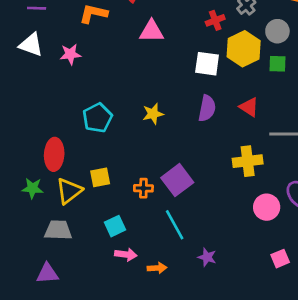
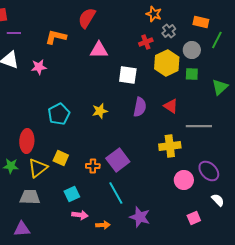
white square: (207, 64) -> (128, 75), moved
yellow square: (100, 177) -> (61, 158), turned 35
purple star: (207, 257) -> (140, 217), size x1.5

